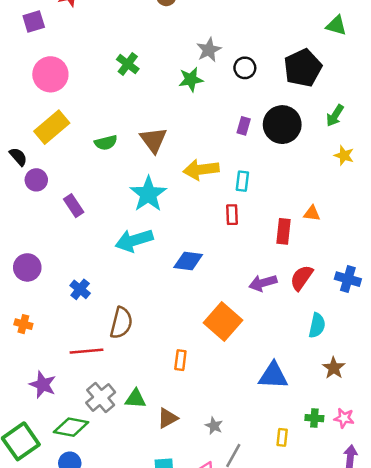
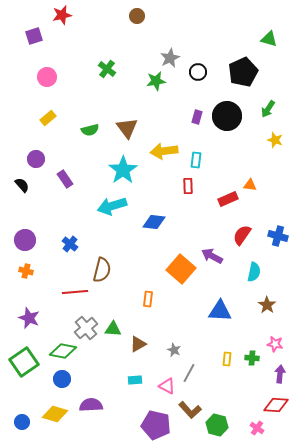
pink circle: (50, 74) -> (47, 77), size x0.7
yellow rectangle: (52, 127) -> (48, 118), size x0.6
black semicircle: (18, 157) -> (22, 185), moved
red rectangle: (283, 231) -> (228, 199), turned 60
purple circle: (27, 267) -> (25, 240), moved
purple arrow: (263, 283) -> (212, 256), moved, turned 45
purple star: (43, 385) -> (29, 318), moved
green cross: (314, 418) -> (252, 358), moved

